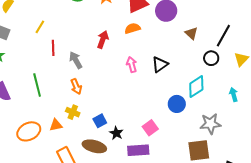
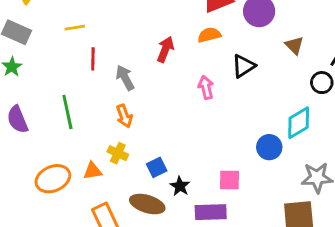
yellow line: (40, 27) -> (75, 28), turned 48
black triangle: (160, 64) -> (244, 66), moved
pink square: (150, 128) -> (230, 180), turned 35

